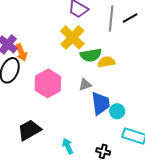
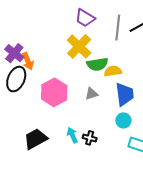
blue trapezoid: (101, 103) -> (125, 94), moved
cyan arrow: (68, 146) -> (72, 135), moved
black cross: (103, 151) -> (90, 138), moved

